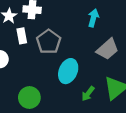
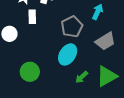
gray pentagon: (49, 42) -> (72, 27), moved

